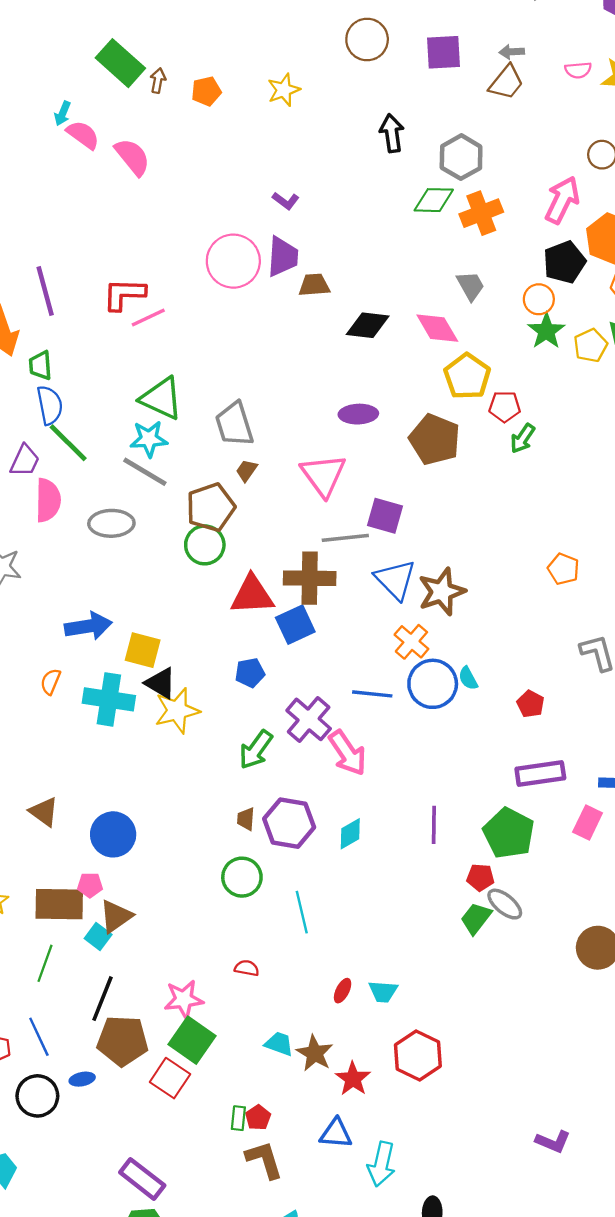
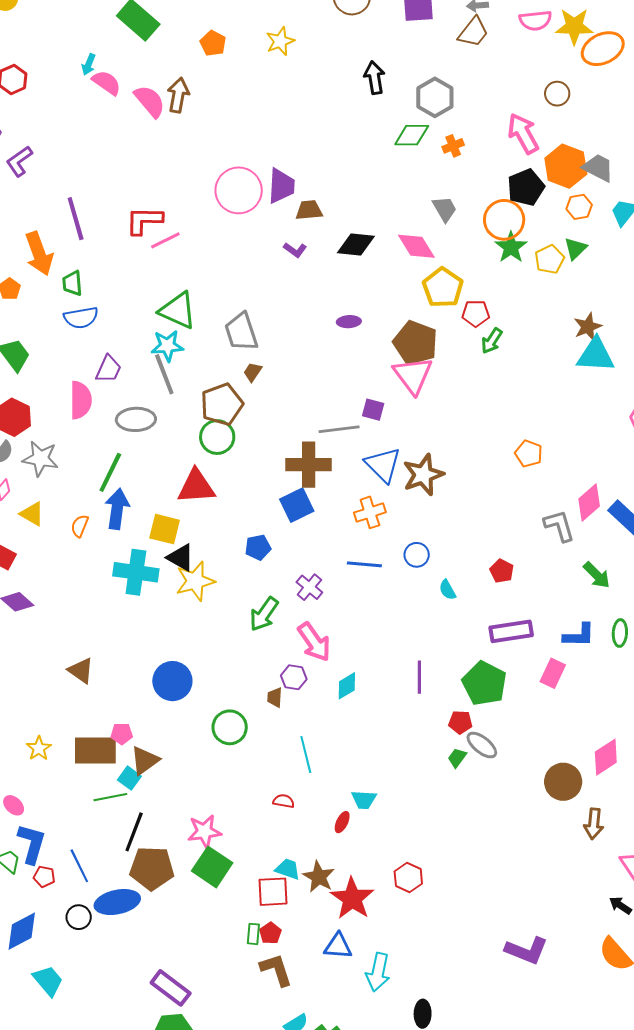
pink semicircle: (578, 70) -> (535, 20), size x1.4
brown arrow: (158, 81) -> (178, 95), moved, size x1.6
orange pentagon: (206, 91) -> (213, 43), turned -30
pink arrow: (562, 200) -> (523, 133), turned -54
purple L-shape: (286, 201) -> (295, 250), moved
orange cross: (481, 213) -> (453, 146), size x0.6
orange circle: (539, 299) -> (504, 220), size x1.5
blue semicircle: (50, 405) -> (81, 318), turned 92
purple ellipse: (358, 414) -> (349, 322), size x0.7
green line: (68, 443) -> (110, 472), moved, turned 72
purple trapezoid: (25, 461) -> (108, 369), moved
gray line: (145, 472) -> (164, 374), turned 39
pink triangle: (323, 475) -> (413, 375), moved
purple square: (385, 516) -> (373, 410), size x0.7
red triangle: (252, 595) -> (196, 486), moved
blue arrow: (88, 626) -> (117, 509), turned -72
orange cross: (411, 642) -> (370, 512), moved, turned 32
cyan semicircle: (468, 678) -> (447, 590), moved
orange semicircle: (51, 682) -> (80, 526), moved
blue circle: (433, 684) -> (417, 555), size x0.6
purple cross: (309, 719) -> (309, 587), size x0.7
pink arrow: (348, 753) -> (314, 642), moved
brown trapezoid: (246, 819) -> (275, 697), moved
purple hexagon: (289, 823) -> (294, 677), size x0.6
blue circle: (113, 834) -> (172, 681), moved
green circle: (242, 877) -> (230, 727), moved
green trapezoid: (476, 918) -> (457, 758), size x0.7
green line: (45, 963) -> (110, 797), moved, turned 60
red semicircle: (247, 968) -> (284, 801), moved
cyan trapezoid: (383, 992) -> (364, 800), moved
red hexagon: (418, 1055) -> (408, 877), size x0.7
red square: (170, 1078) -> (273, 892), moved, turned -36
blue ellipse: (82, 1079) -> (117, 902), size x2.0
red star: (353, 1079) -> (352, 898), size x1.4
black circle: (37, 1096) -> (79, 917), size x0.7
purple L-shape: (553, 1142) -> (527, 950), size x1.4

